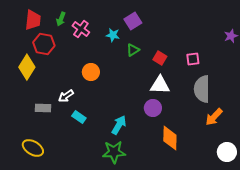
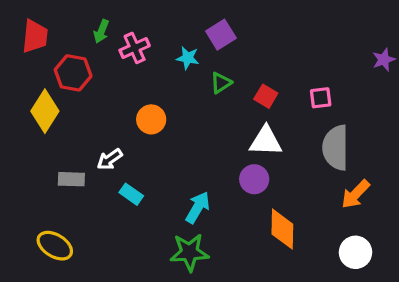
red trapezoid: (33, 20) -> (35, 36), moved
pink cross: (81, 29) -> (135, 48), turned 30
white circle: (227, 152) -> (356, 252), moved

